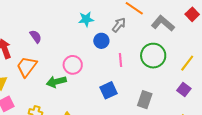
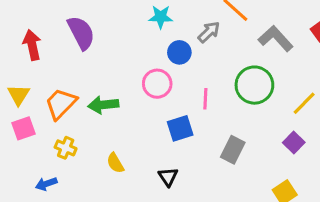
purple semicircle: (36, 37) -> (81, 33), size x1.6
pink line: (120, 60) -> (205, 99), moved
pink circle: (73, 65) -> (157, 84), moved
orange trapezoid: (27, 67) -> (61, 104), moved

